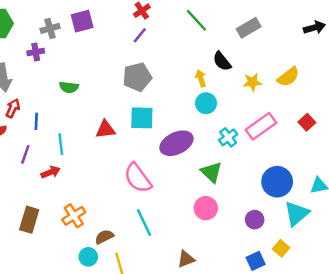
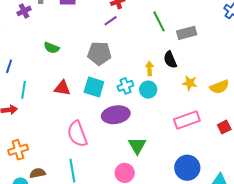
gray rectangle: (249, 28) -> (187, 33), moved
purple cross: (36, 52) -> (24, 11), turned -32
green semicircle: (69, 87) -> (52, 48), moved
cyan cross: (228, 137) -> (125, 86), moved

